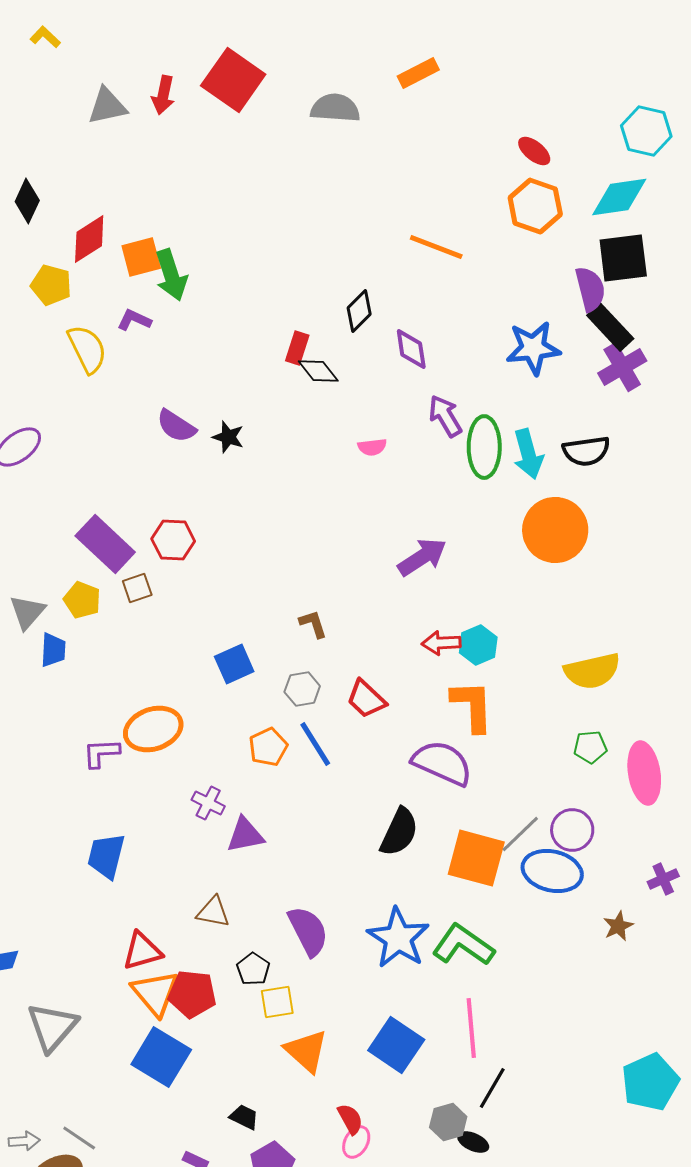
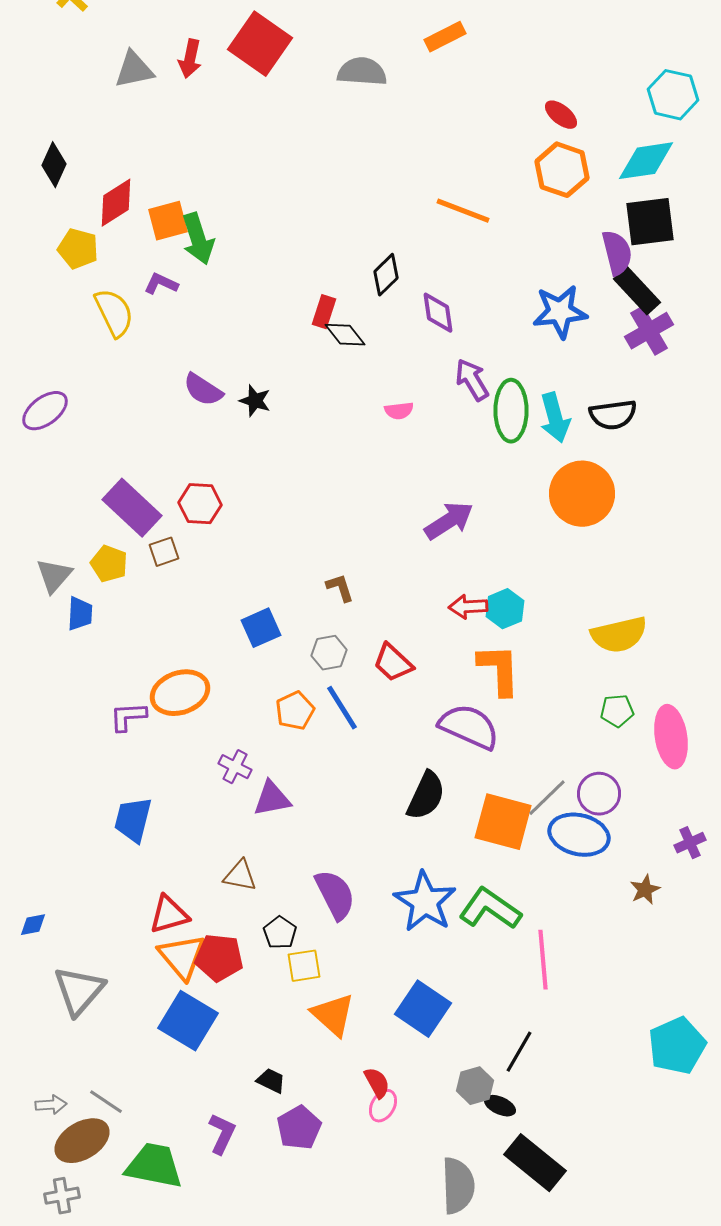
pink line: (471, 1028) -> (543, 960), moved

